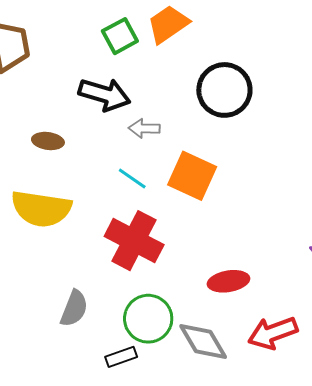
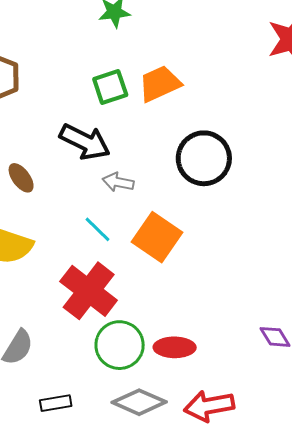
brown ellipse: (48, 141) -> (21, 178), turned 36
green circle: (148, 319) -> (120, 345), moved
gray diamond: (203, 341) -> (139, 402), turned -46

